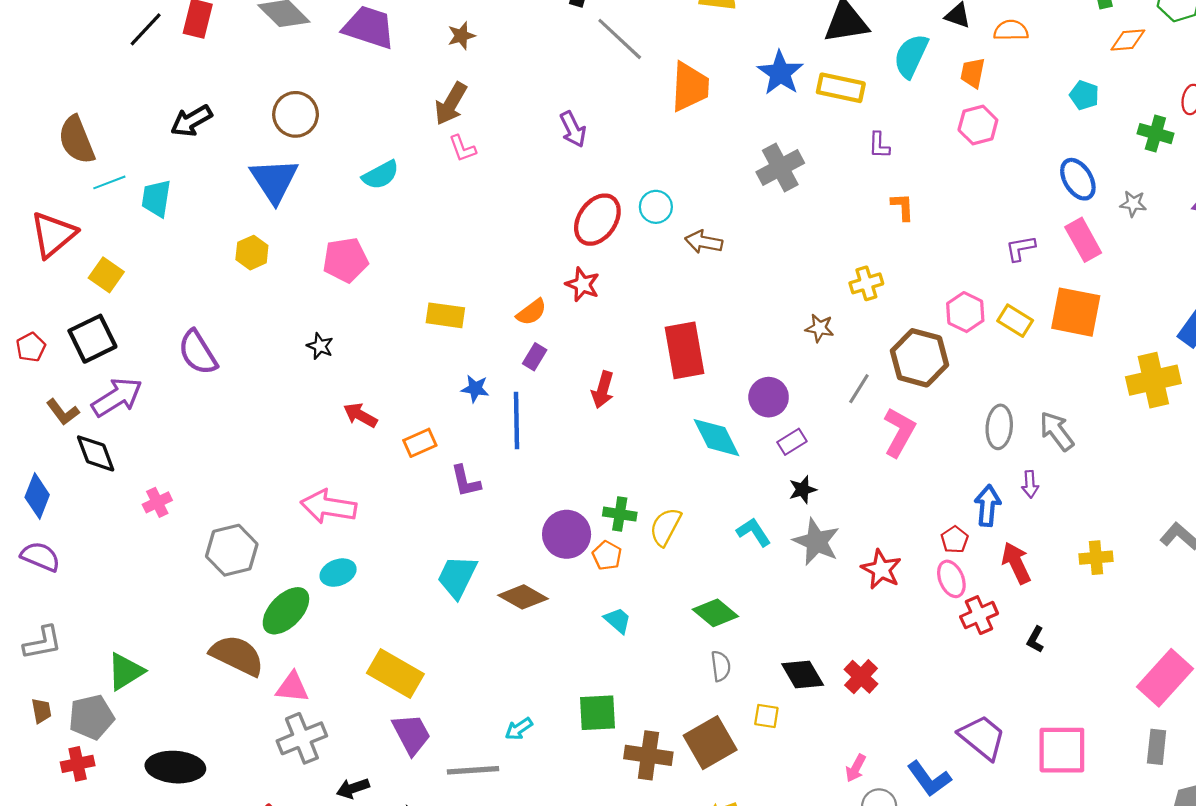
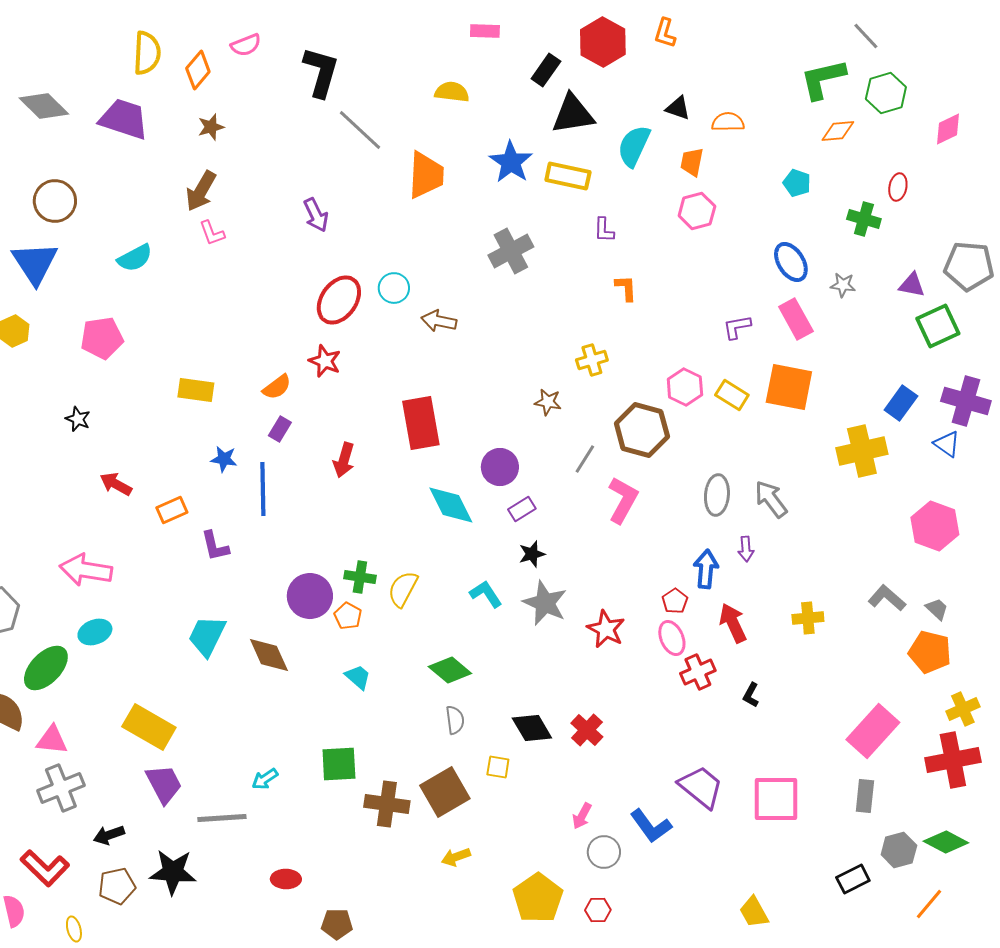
brown diamond: (523, 597) -> (269, 655), turned 36

